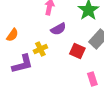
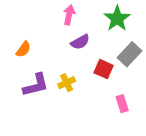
yellow cross: (40, 49) -> (67, 83), moved

